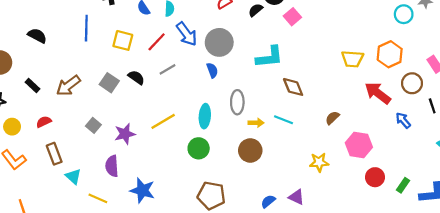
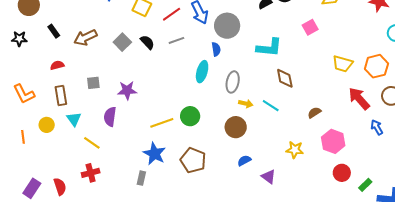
pink square: (292, 17) -> (310, 27), moved
cyan ellipse: (205, 116) -> (202, 72), moved
yellow line: (163, 121) -> (162, 123), moved
gray square: (93, 125) -> (93, 83), moved, turned 32
yellow circle: (12, 127) -> (47, 125), moved
blue star: (142, 190) -> (154, 154), moved
blue semicircle: (268, 201) -> (244, 161), moved

